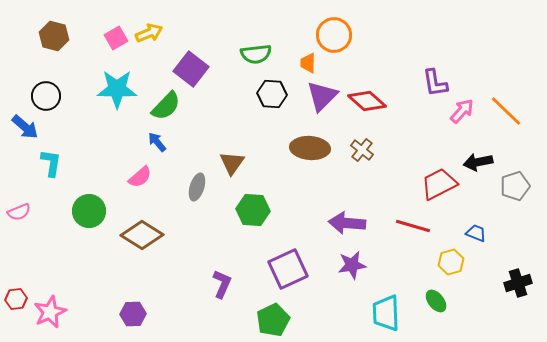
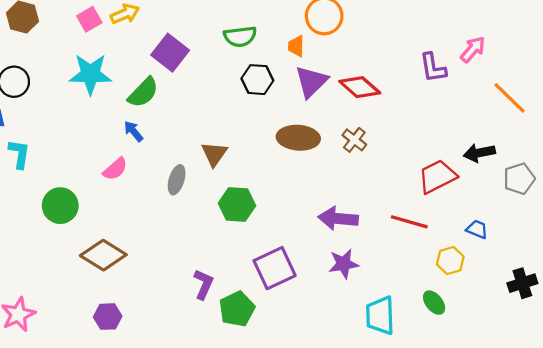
pink arrow: (462, 111) -> (473, 49), moved
brown diamond: (142, 235) -> (103, 255), moved
green pentagon: (273, 320) -> (237, 309), moved

